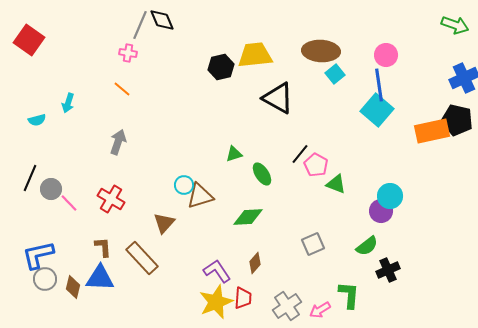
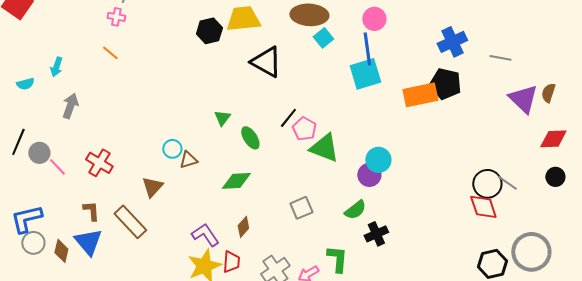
cyan square: (377, 110) -> (365, 74), turned 32
gray arrow: (118, 142) -> (70, 106), moved
green triangle: (234, 154) -> (222, 118), turned -36
green triangle: (336, 184) -> (324, 148), size x1.5
brown triangle: (200, 196) -> (188, 160), size x0.7
blue triangle: (100, 278) -> (88, 242), turned 48

